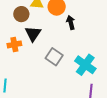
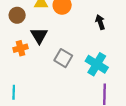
brown circle: (21, 14) -> (17, 15), moved
black arrow: (71, 23) -> (100, 22), moved

